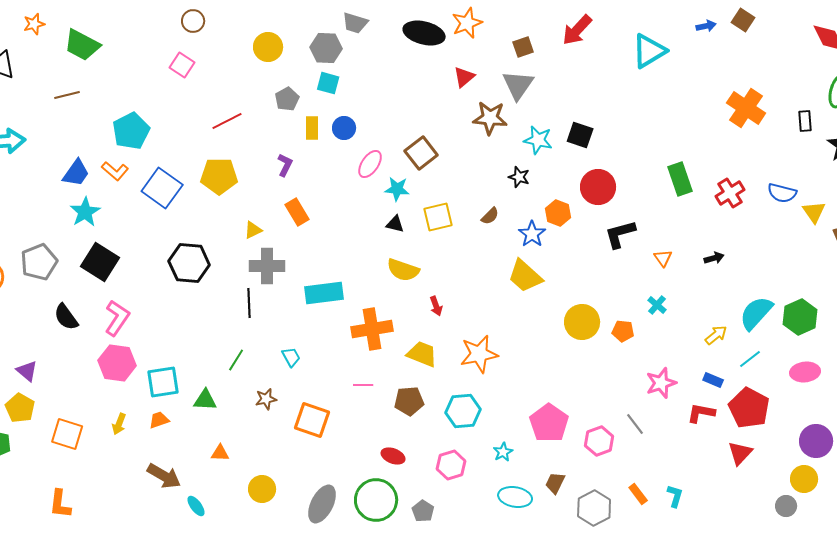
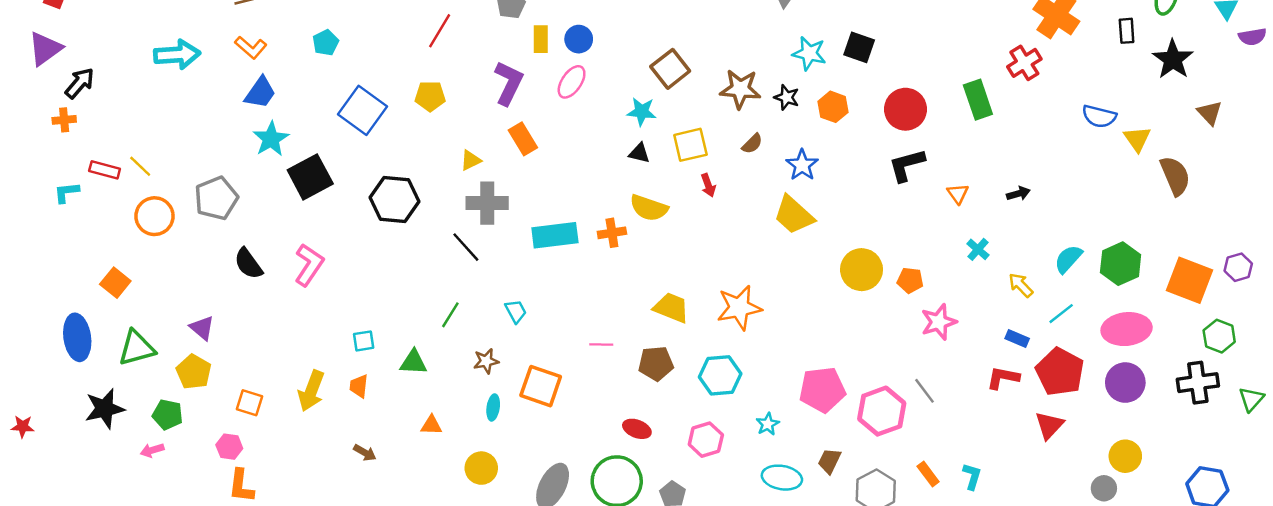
brown star: (490, 118) -> (740, 89), moved
red line: (227, 121) -> (440, 31), turned -32
cyan pentagon: (131, 131) -> (326, 43), size x0.6
pink ellipse: (370, 164) -> (572, 82), moved
purple L-shape: (285, 165) -> (509, 83), size x1.6
orange L-shape: (115, 171) -> (251, 47), moved
yellow pentagon: (219, 176) -> (430, 96), size x0.7
red circle: (598, 187) -> (905, 109), moved
red cross: (730, 193) -> (1024, 63), moved
orange hexagon: (558, 213) -> (833, 107), moved
black square: (100, 262) -> (310, 177), moved, turned 30
black line: (249, 303) -> (466, 247), turned -40
cyan cross: (657, 305) -> (978, 249), moved
red arrow: (436, 306) -> (708, 185), moved
cyan semicircle: (756, 313) -> (1068, 259), size x0.7
orange cross: (372, 329) -> (612, 233), moved, size x0.6
yellow arrow: (716, 335) -> (1021, 285), turned -95
pink hexagon: (117, 363) -> (229, 447), moved, size x0.6
pink ellipse: (805, 372) -> (1127, 329), size x1.4
cyan square: (163, 382) -> (364, 341), size x0.6
pink star: (661, 383) -> (939, 322), moved
orange trapezoid: (159, 420) -> (359, 386), turned -65
pink pentagon: (549, 423) -> (822, 390), turned 30
yellow arrow: (119, 424) -> (311, 391), size x1.6
orange square: (67, 434) -> (250, 403), size x0.7
pink hexagon: (599, 441) -> (882, 411), size x1.4
purple circle: (816, 441) -> (1125, 383), moved
brown arrow: (164, 476) -> (365, 453), size x0.6
cyan ellipse: (196, 506) -> (493, 407), moved, turned 45

